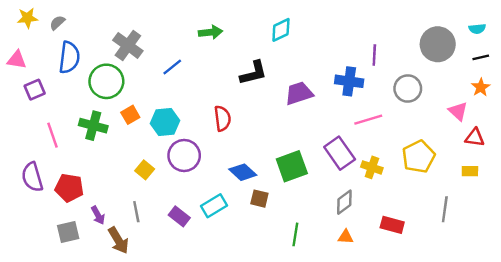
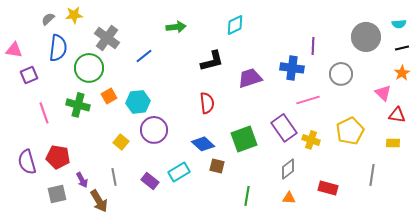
yellow star: (27, 18) -> (74, 15), moved
red semicircle: (222, 118) -> (207, 103), moved
purple semicircle: (32, 177) -> (27, 162), moved

